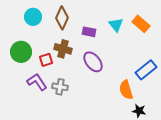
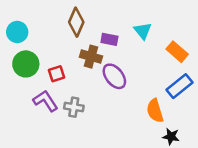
cyan circle: (33, 17) -> (17, 32), moved
orange rectangle: (141, 24) -> (177, 52), moved
brown cross: (63, 49) -> (91, 57), moved

